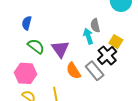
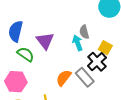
blue semicircle: (27, 23) -> (16, 31), size x1.5
purple triangle: (60, 49) -> (45, 41), moved
orange semicircle: (73, 71) -> (64, 78), turned 72

